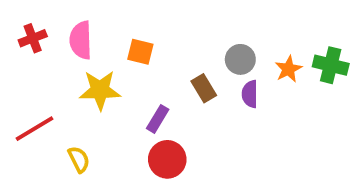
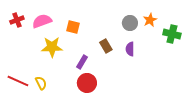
pink semicircle: (81, 40) -> (42, 21), turned 72
gray circle: (240, 59) -> (130, 23), moved
orange star: (288, 69) -> (150, 20), moved
red line: (35, 129) -> (18, 81), moved, turned 55

